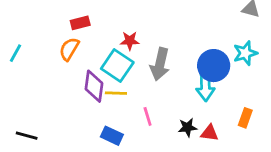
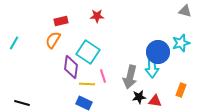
red star: (130, 41) -> (97, 16), moved
gray arrow: (160, 64) -> (130, 77), moved
yellow line: (116, 93) -> (87, 84), moved
pink line: (148, 116) -> (103, 76), moved

